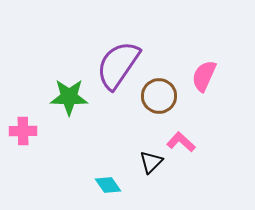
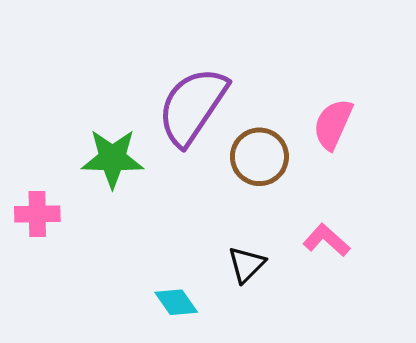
pink L-shape: (181, 142) -> (326, 240), moved

